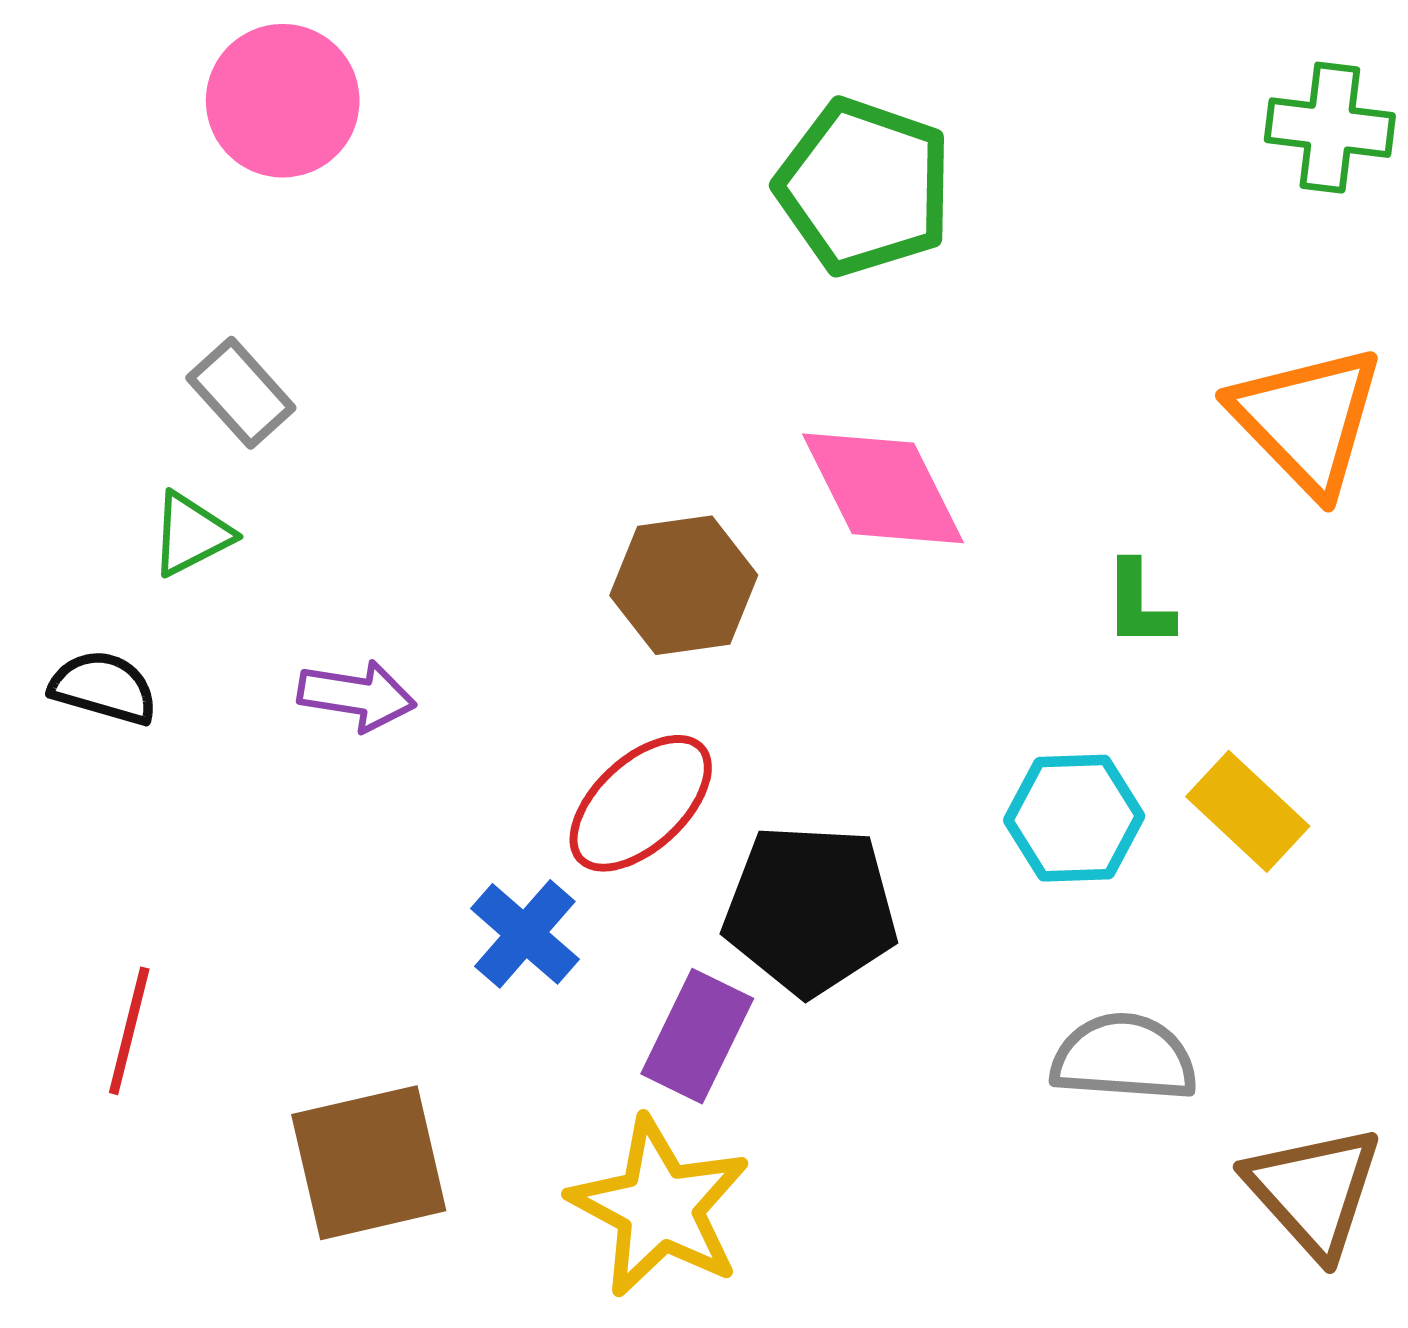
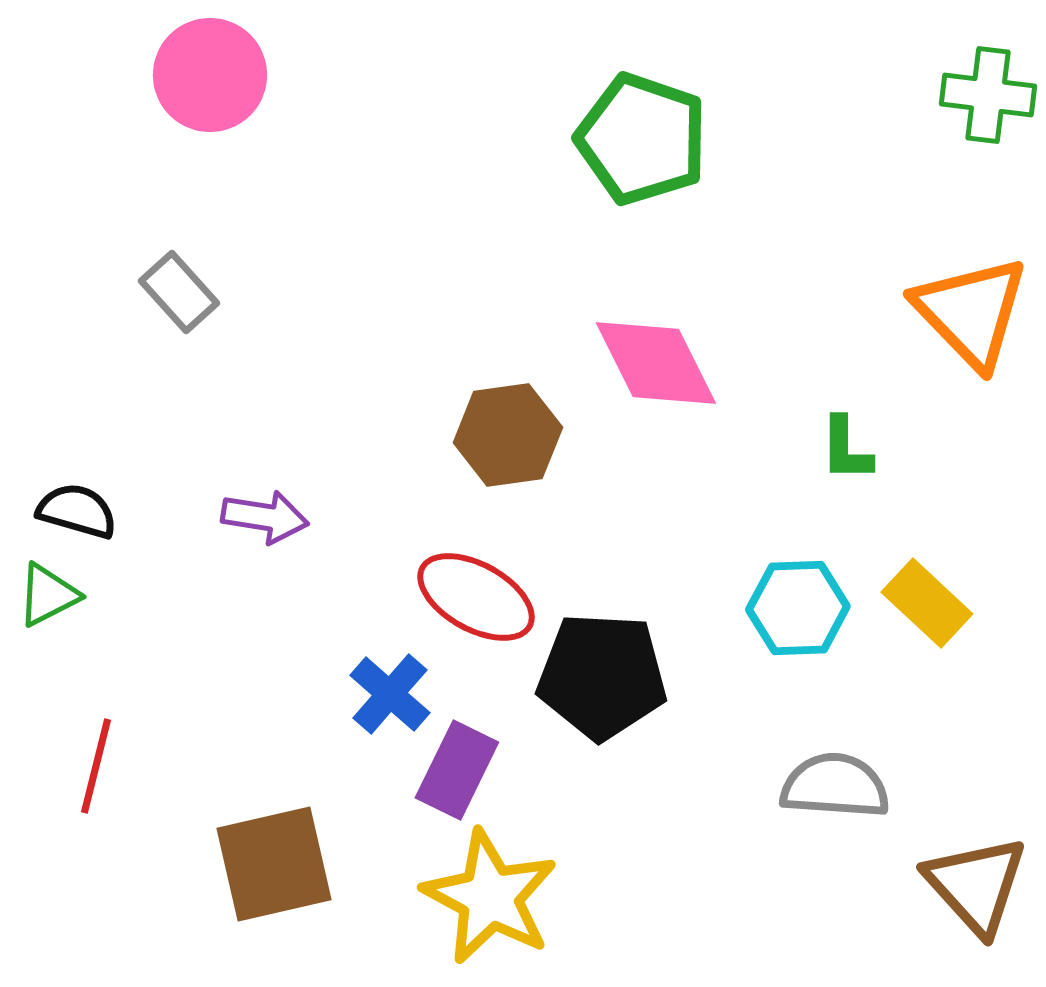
green triangle: (191, 534) -> (48, 595), moved
red ellipse: (641, 803) -> (476, 597), turned 72
purple rectangle: (697, 1036) -> (457, 770), moved

